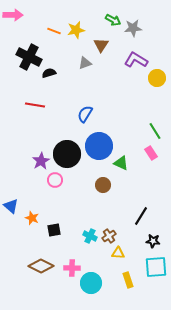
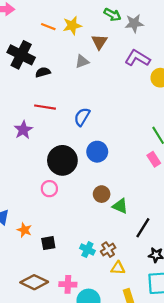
red line: (35, 105) -> (45, 107), moved
blue circle: (99, 146) -> (97, 152), size x0.7
purple star: (41, 161) -> (23, 130), moved
green triangle: (121, 163) -> (120, 206), moved

